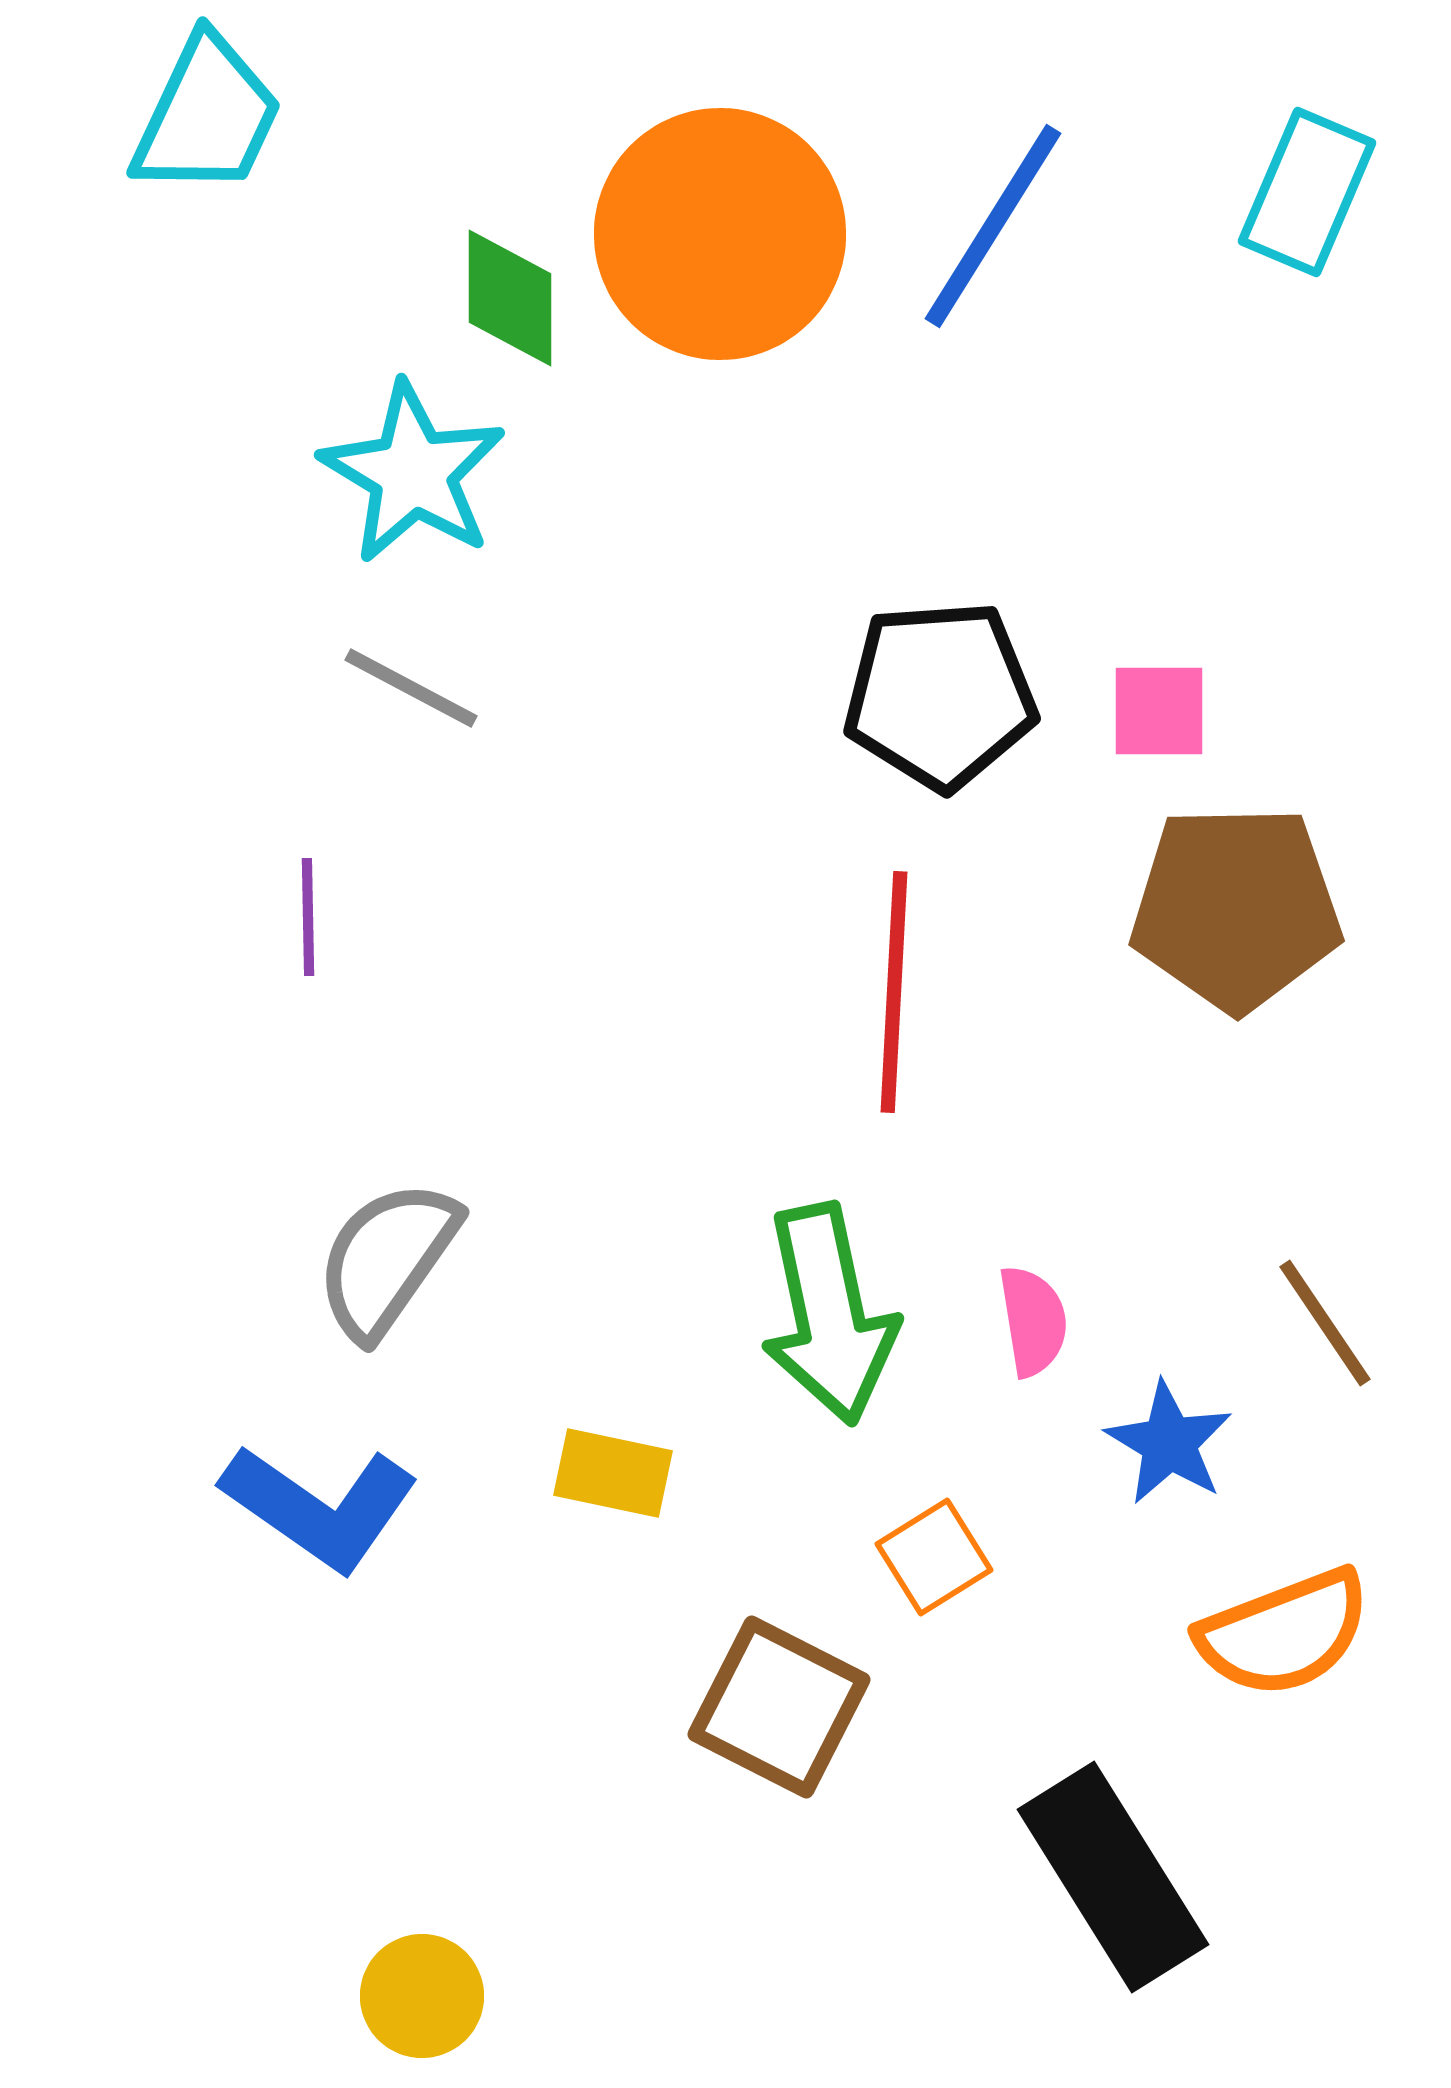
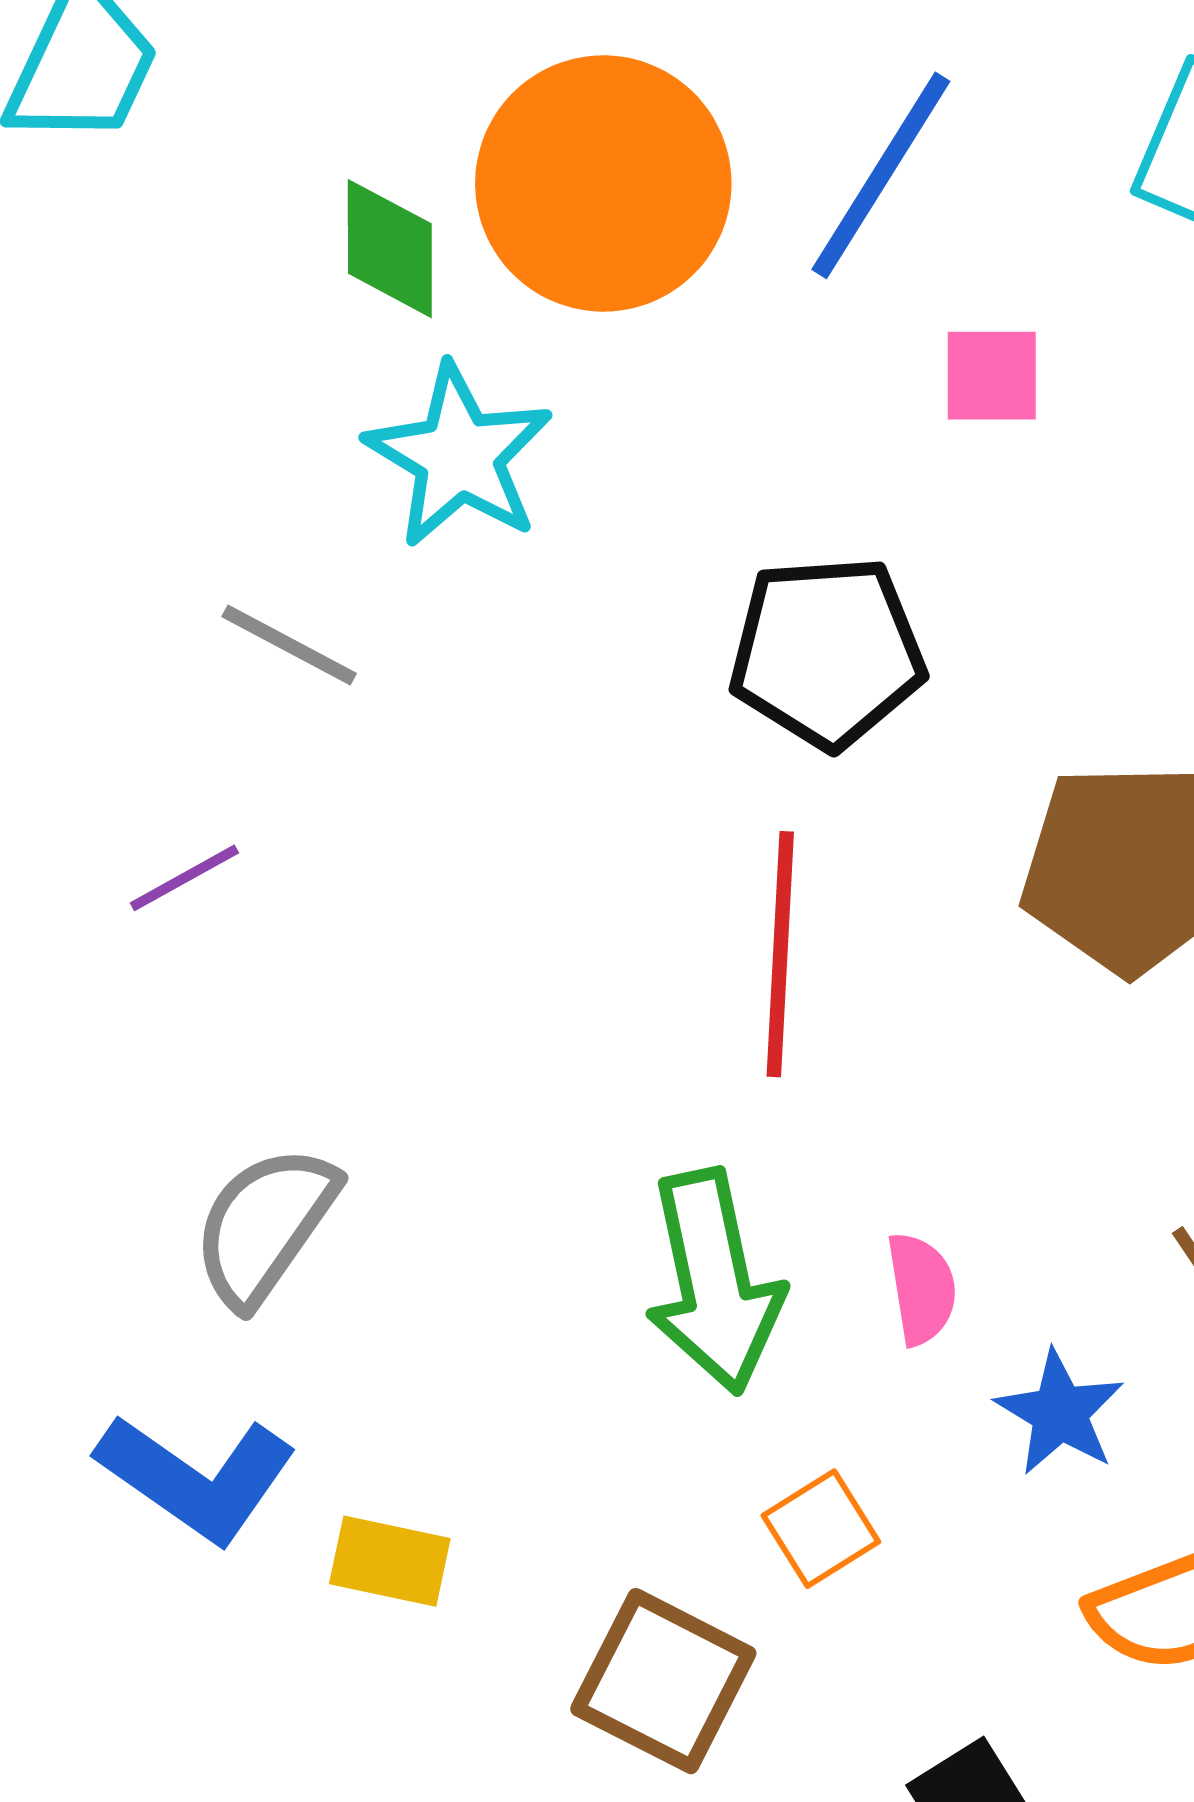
cyan star: (413, 473) -> (459, 456), moved
pink square: (1159, 711) -> (992, 376), moved
purple line: (308, 917) -> (184, 878), turned 62
yellow rectangle: (613, 1473) -> (390, 1561), moved

